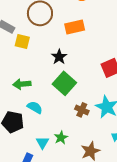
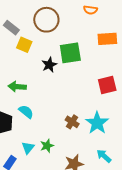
orange rectangle: (75, 27) -> (107, 39), moved
black star: (59, 57) -> (49, 65), moved
green square: (64, 83) -> (70, 53), moved, turned 30

